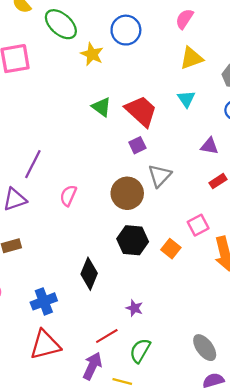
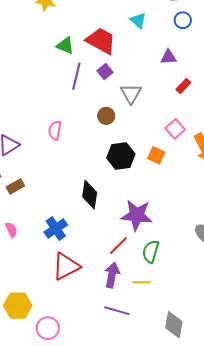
purple line: (33, 164) -> (76, 76), moved
brown circle: (127, 193) -> (106, 116), size x0.6
purple star: (134, 308) -> (137, 215), size x2.0

